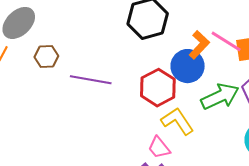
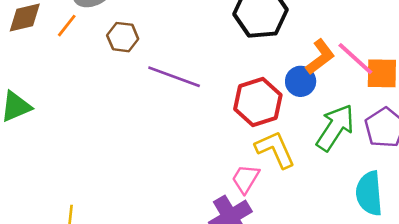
blue circle: (188, 66) -> (301, 81), size x0.7
green arrow: (220, 96) -> (335, 128), turned -42
pink trapezoid: (159, 148) -> (246, 179), turned 60

